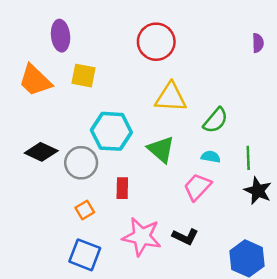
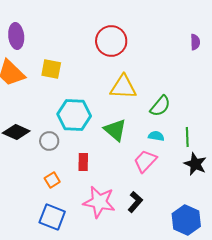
purple ellipse: (61, 36) -> (16, 36), moved
gray circle: (81, 163) -> (49, 141), size x0.7
black L-shape: (185, 237) -> (135, 202), turned -75

